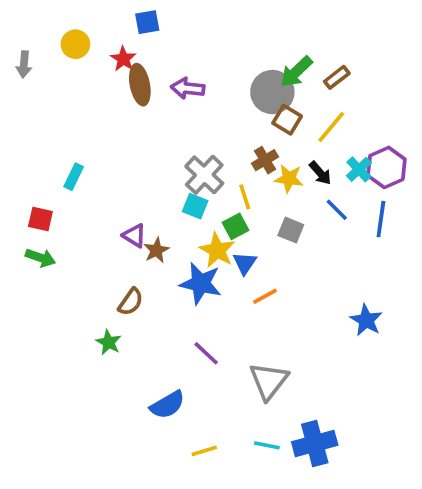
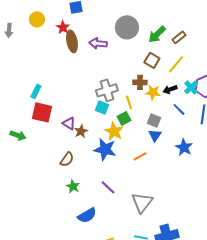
gray circle: (272, 92) -> (127, 27), moved
brown cross: (265, 160) -> (140, 82), turned 32
black arrow: (320, 173) -> (170, 89), turned 112
gray cross: (204, 175) -> (107, 90), turned 30
red square: (40, 219) -> (42, 112), moved, size x1.5
blue triangle: (245, 263) -> (155, 135), moved
blue star: (366, 320) -> (184, 147), moved
green star: (109, 342) -> (73, 186), moved

